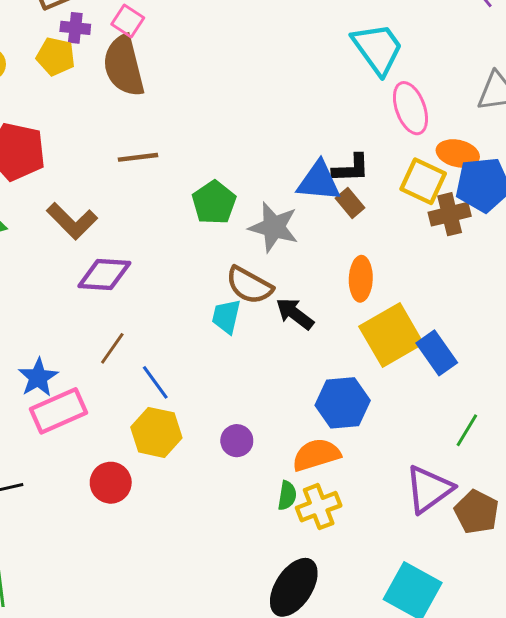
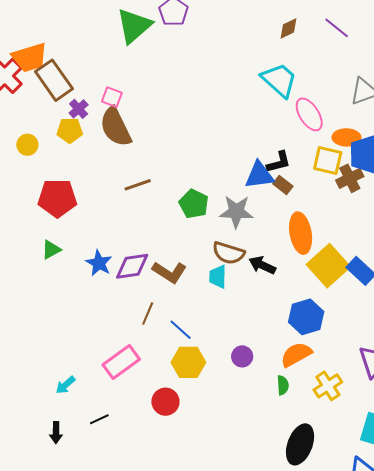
purple cross: (75, 28) -> (79, 109), turned -36
brown L-shape: (72, 221) -> (170, 272), moved
orange ellipse: (361, 279) -> (301, 233), size x1.4
blue star: (38, 377) -> (99, 263), moved
yellow cross: (319, 507) -> (328, 386), moved

